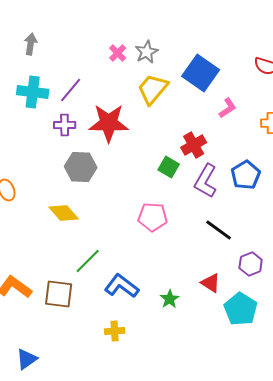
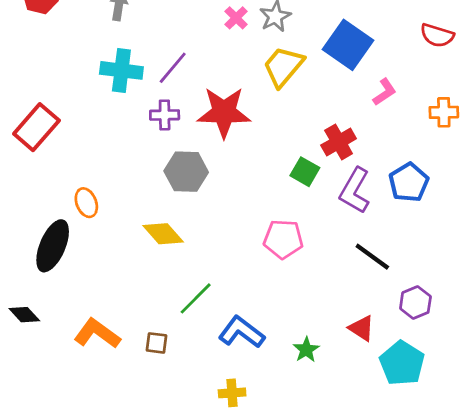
brown square: (59, 294) -> (156, 343), size x0.6

